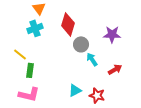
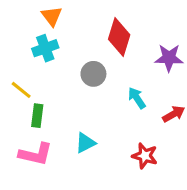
red diamond: (68, 24) -> (119, 37), moved
gray circle: (81, 44) -> (93, 74), moved
cyan triangle: (75, 90) -> (85, 143), moved

